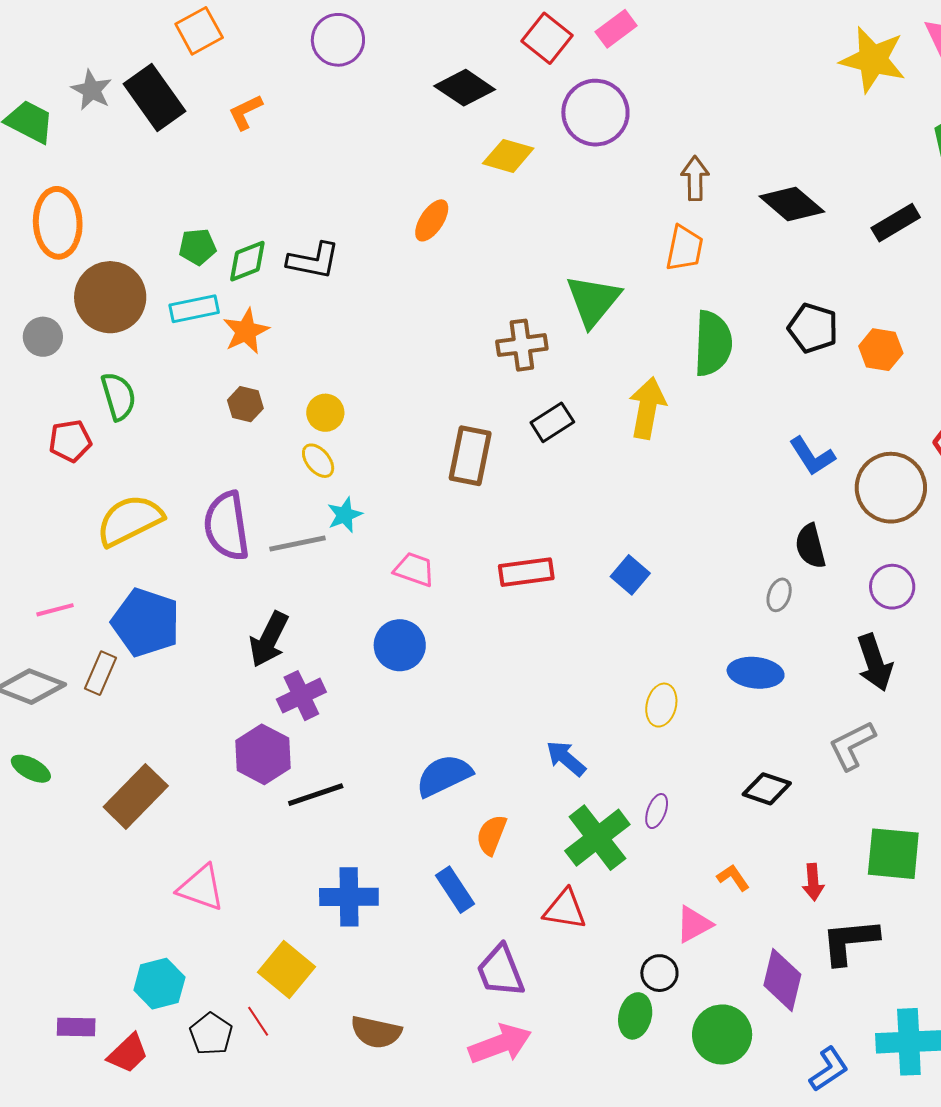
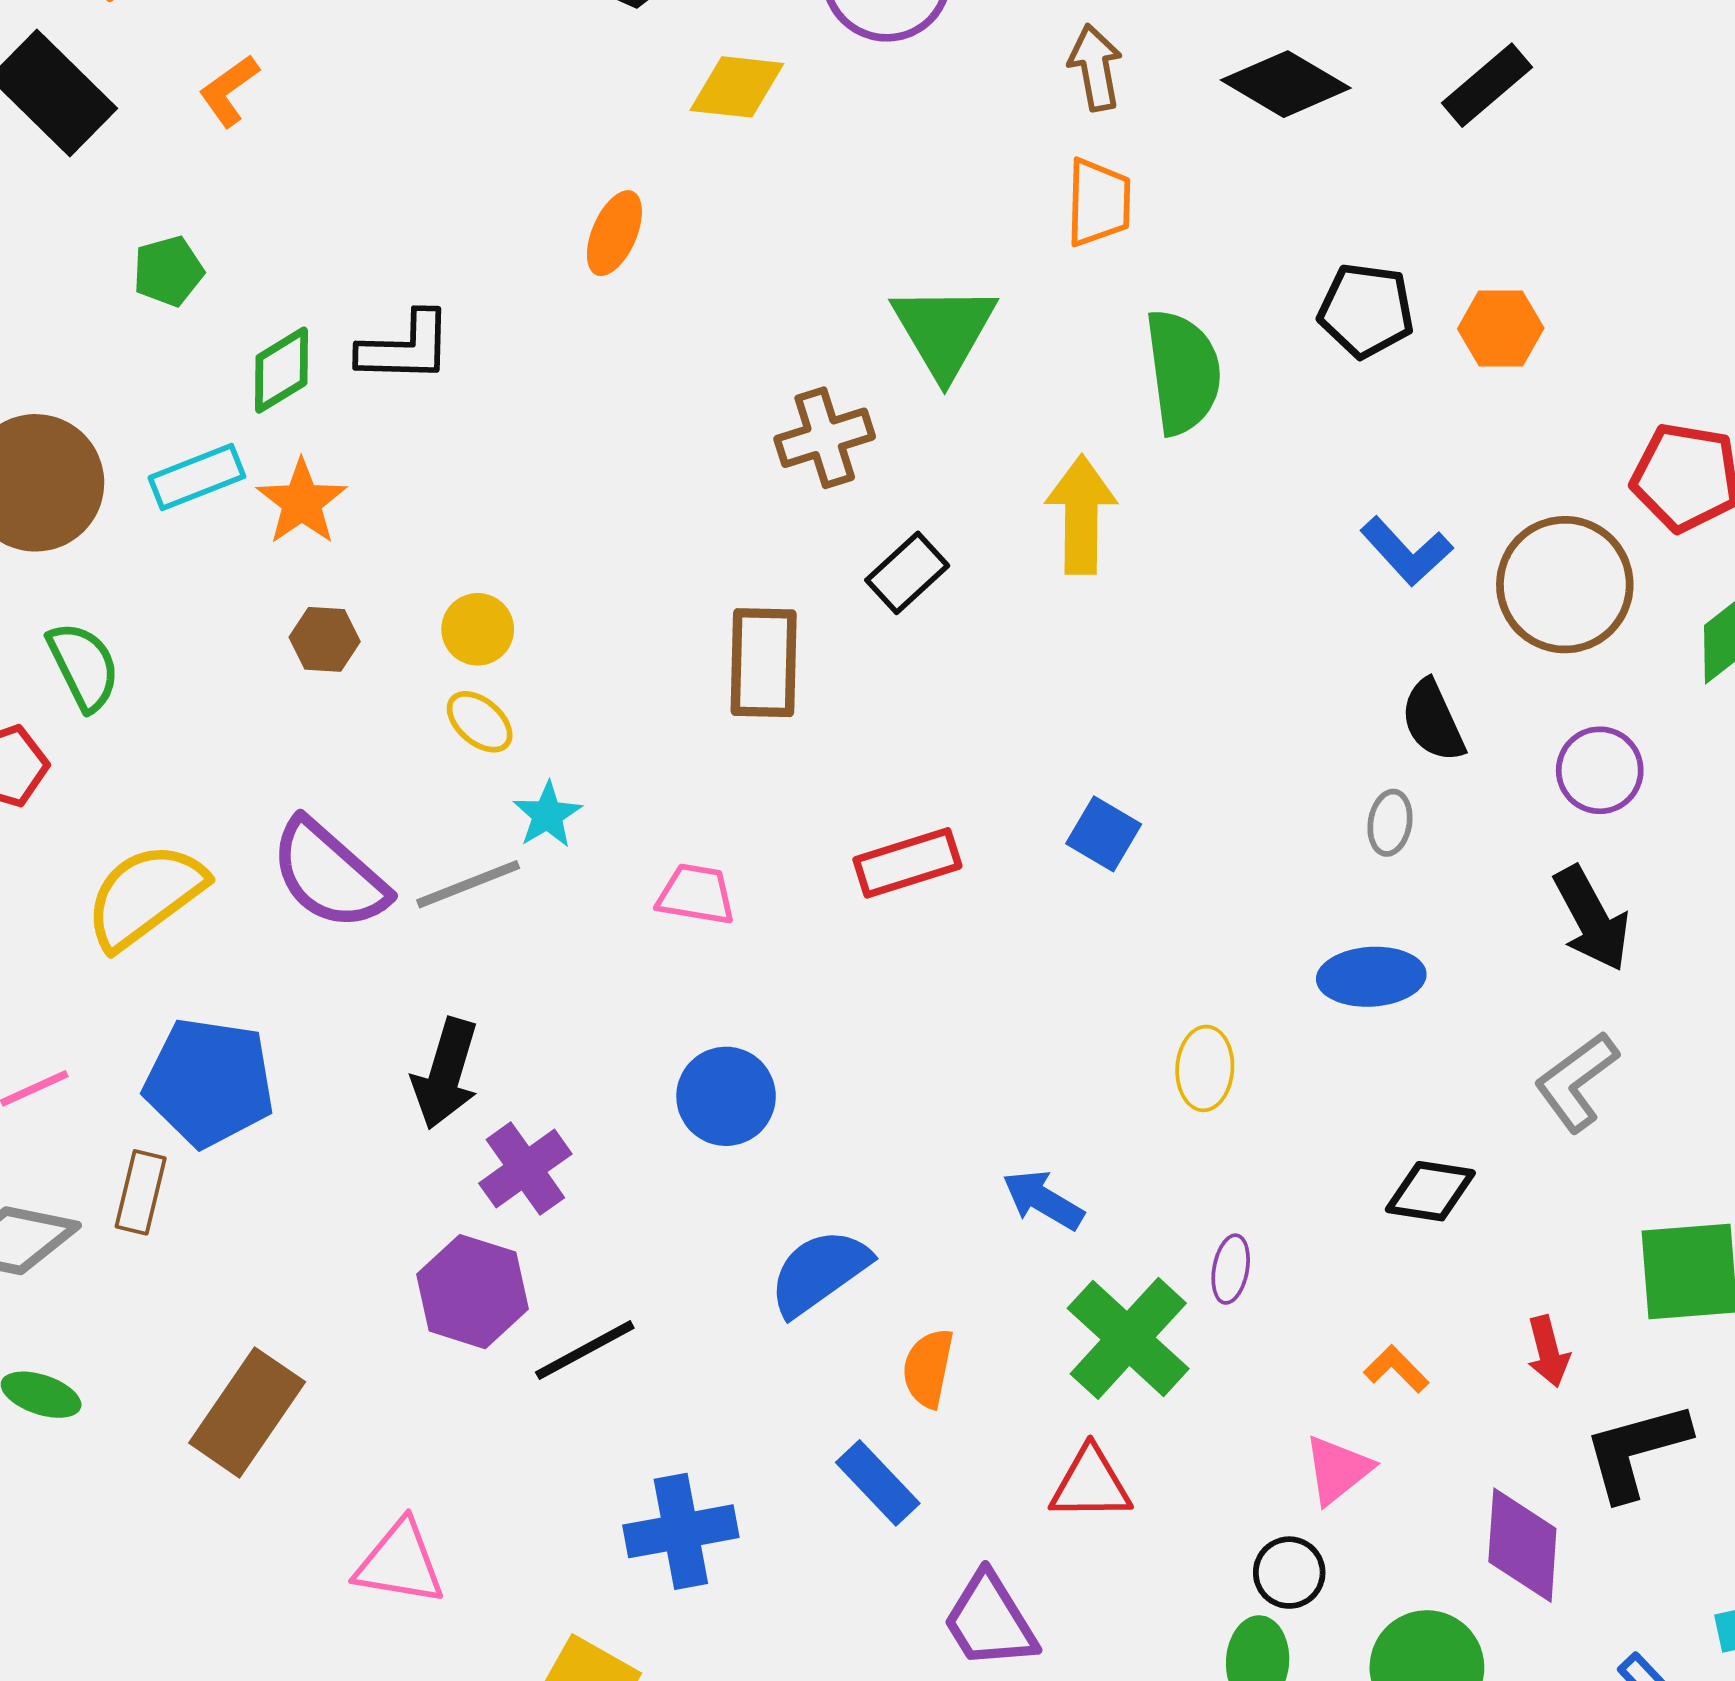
green pentagon: (198, 247) -> (168, 271), moved
purple semicircle: (227, 526) -> (329, 875), turned -30
blue circle: (400, 645) -> (726, 1096), moved

